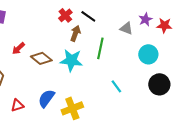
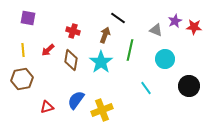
red cross: (65, 15) -> (73, 31), moved, turned -32
cyan circle: (148, 54) -> (165, 59), moved
brown diamond: (41, 58) -> (71, 60), turned 60
cyan star: (71, 60) -> (101, 62), turned 30

